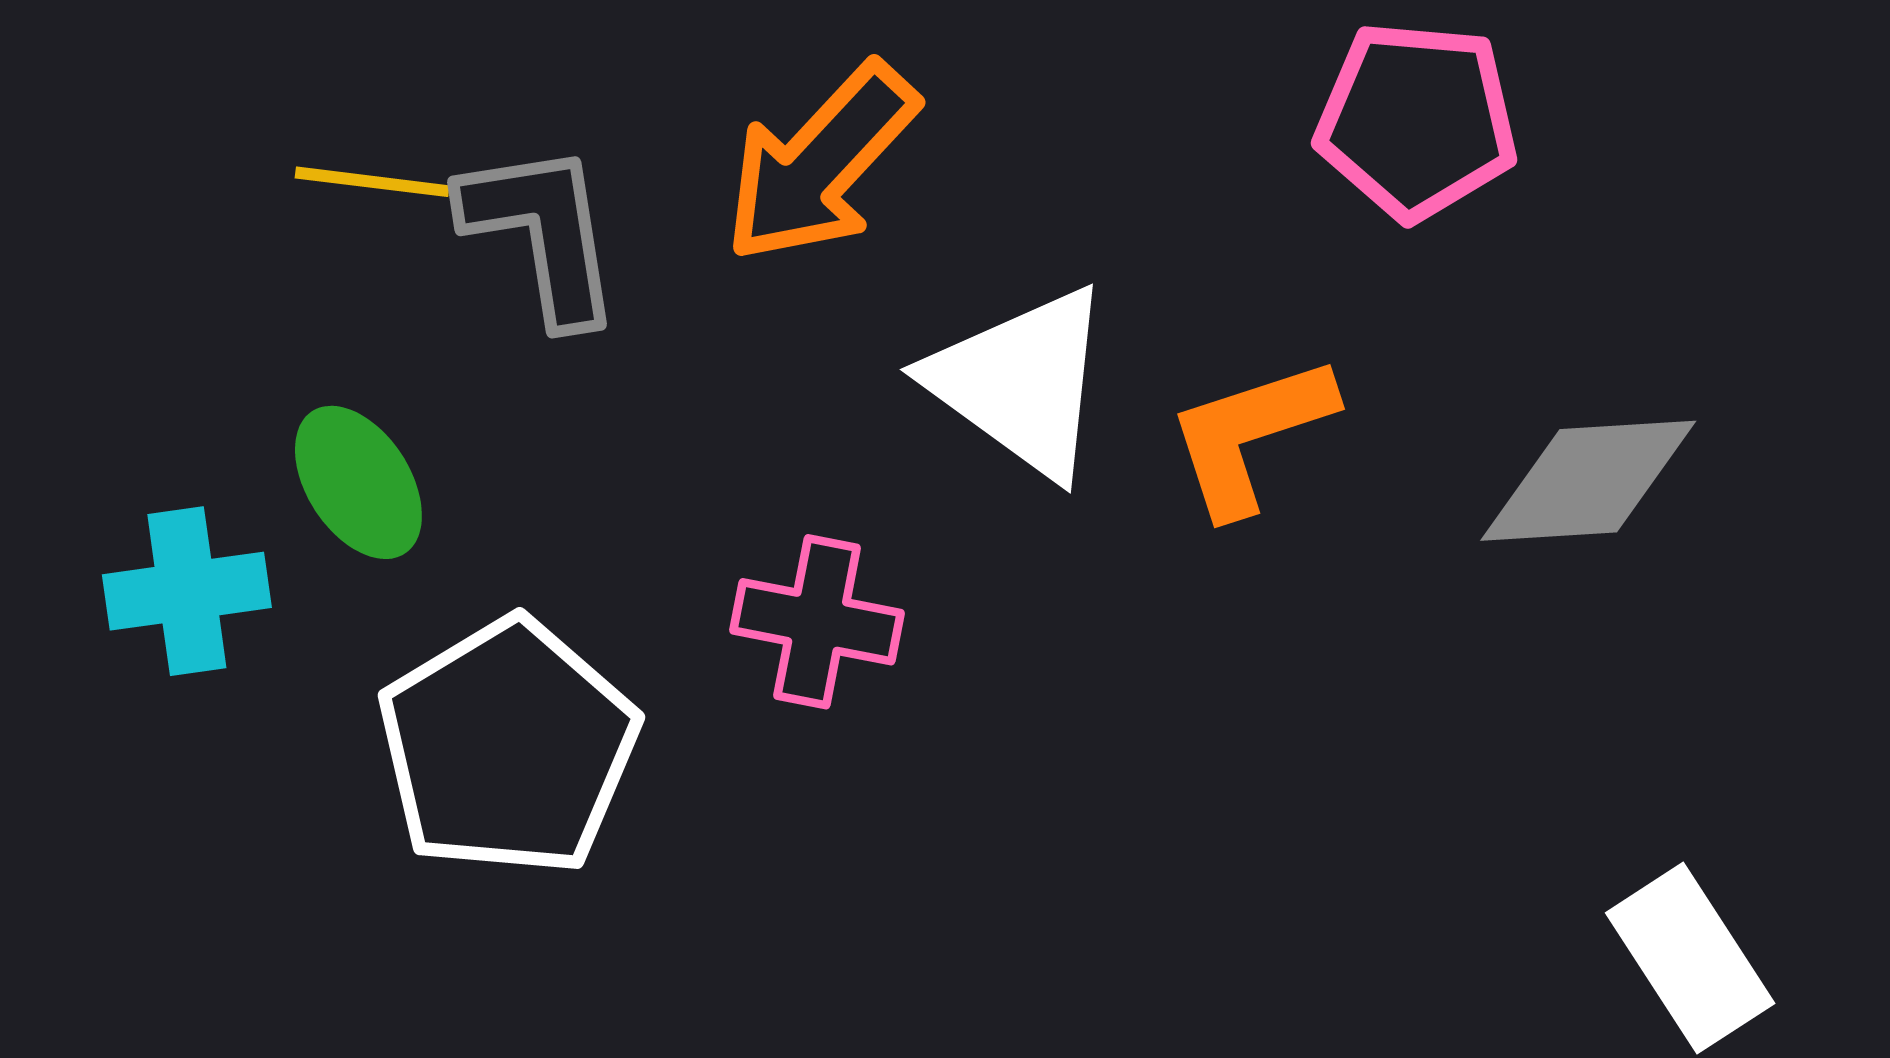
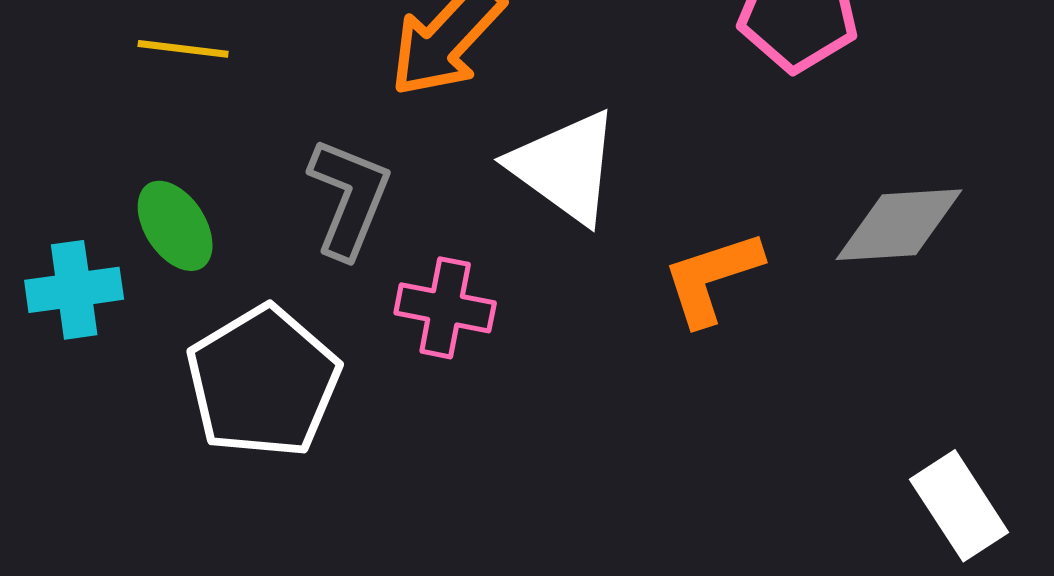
gray L-shape: (542, 233) -> (349, 198), moved, turned 31
orange L-shape: (1250, 435) -> (712, 278), moved

